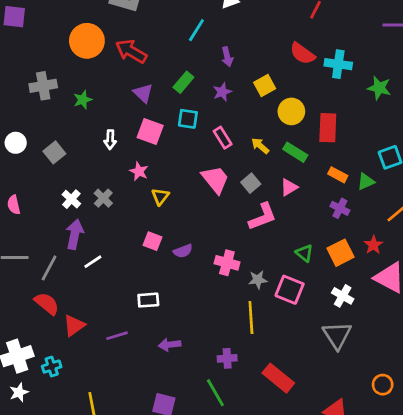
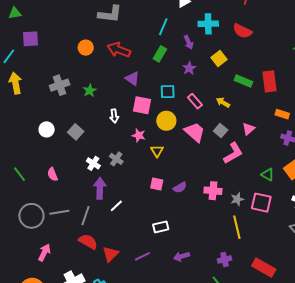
orange circle: (87, 41) -> (86, 48), size x0.6
cyan cross: (338, 64) -> (208, 24), moved
green rectangle: (183, 82) -> (160, 54), moved
yellow circle: (291, 111) -> (166, 121), moved
green rectangle: (295, 152) -> (243, 81), moved

